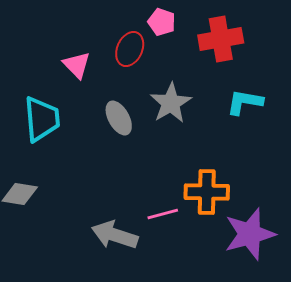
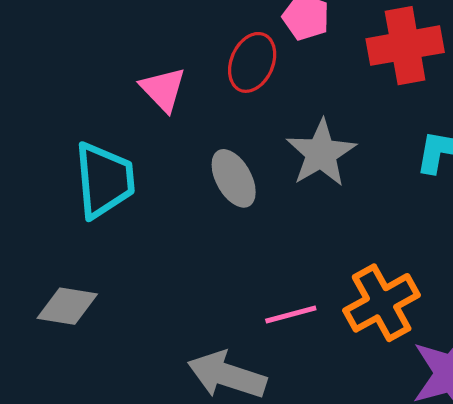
orange cross: (207, 192) -> (382, 303), turned -30
pink line: (163, 214) -> (291, 315), moved

